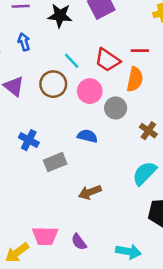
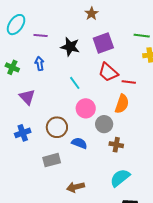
red trapezoid: (107, 60) -> (108, 72), moved
brown circle: (53, 84) -> (57, 127), moved
brown cross: (148, 131) -> (116, 145), moved, turned -32
blue cross: (29, 140) -> (23, 133), moved, turned 35

